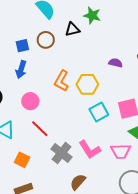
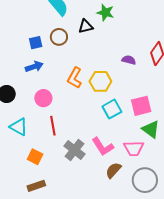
blue arrow: (21, 70) -> (34, 67), turned -126
red line: (40, 129) -> (53, 126), turned 36
brown semicircle: (78, 182) -> (113, 170), moved

